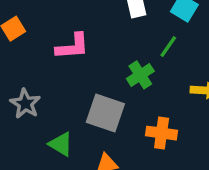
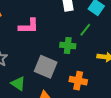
green cross: (140, 75) -> (68, 45), turned 35

